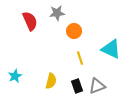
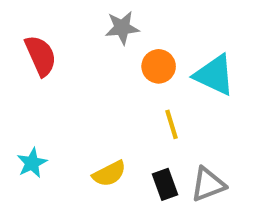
red semicircle: (30, 21) -> (41, 56), moved
cyan triangle: (111, 49) -> (214, 75), moved
yellow semicircle: (51, 81) -> (109, 174), turned 49

